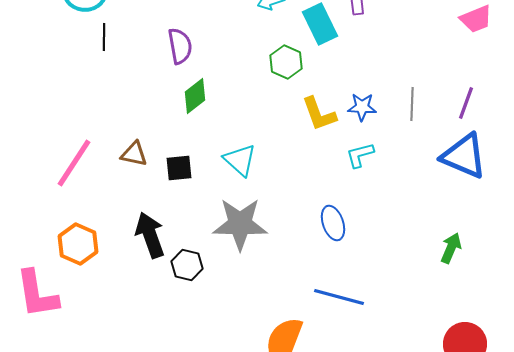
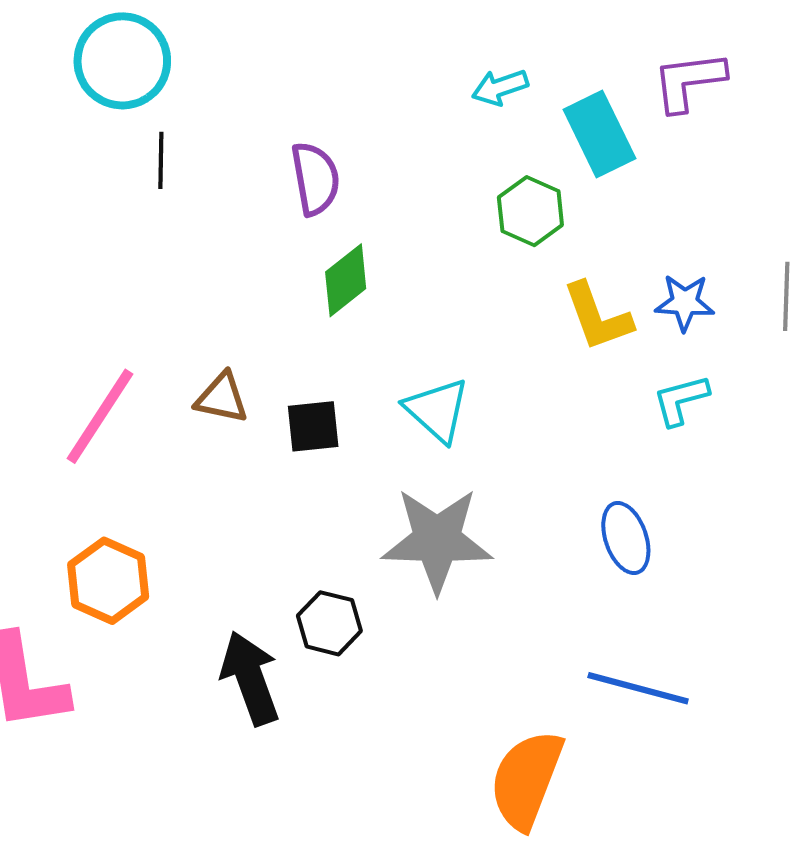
black arrow: (150, 235) -> (250, 678), moved

